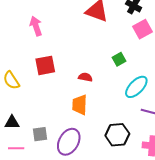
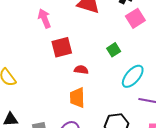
pink arrow: (36, 26) -> (44, 18), moved
red square: (45, 65) -> (62, 47), moved

